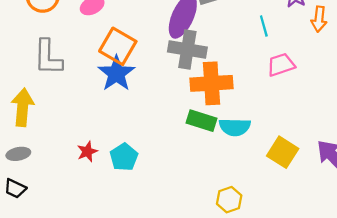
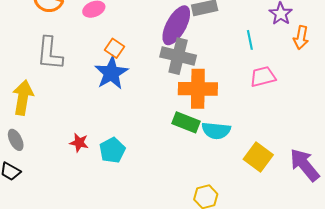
orange square: (118, 46) -> (115, 48), size x0.6
red star: (87, 152) -> (79, 143), turned 30
gray ellipse: (18, 154) -> (16, 140), turned 70

